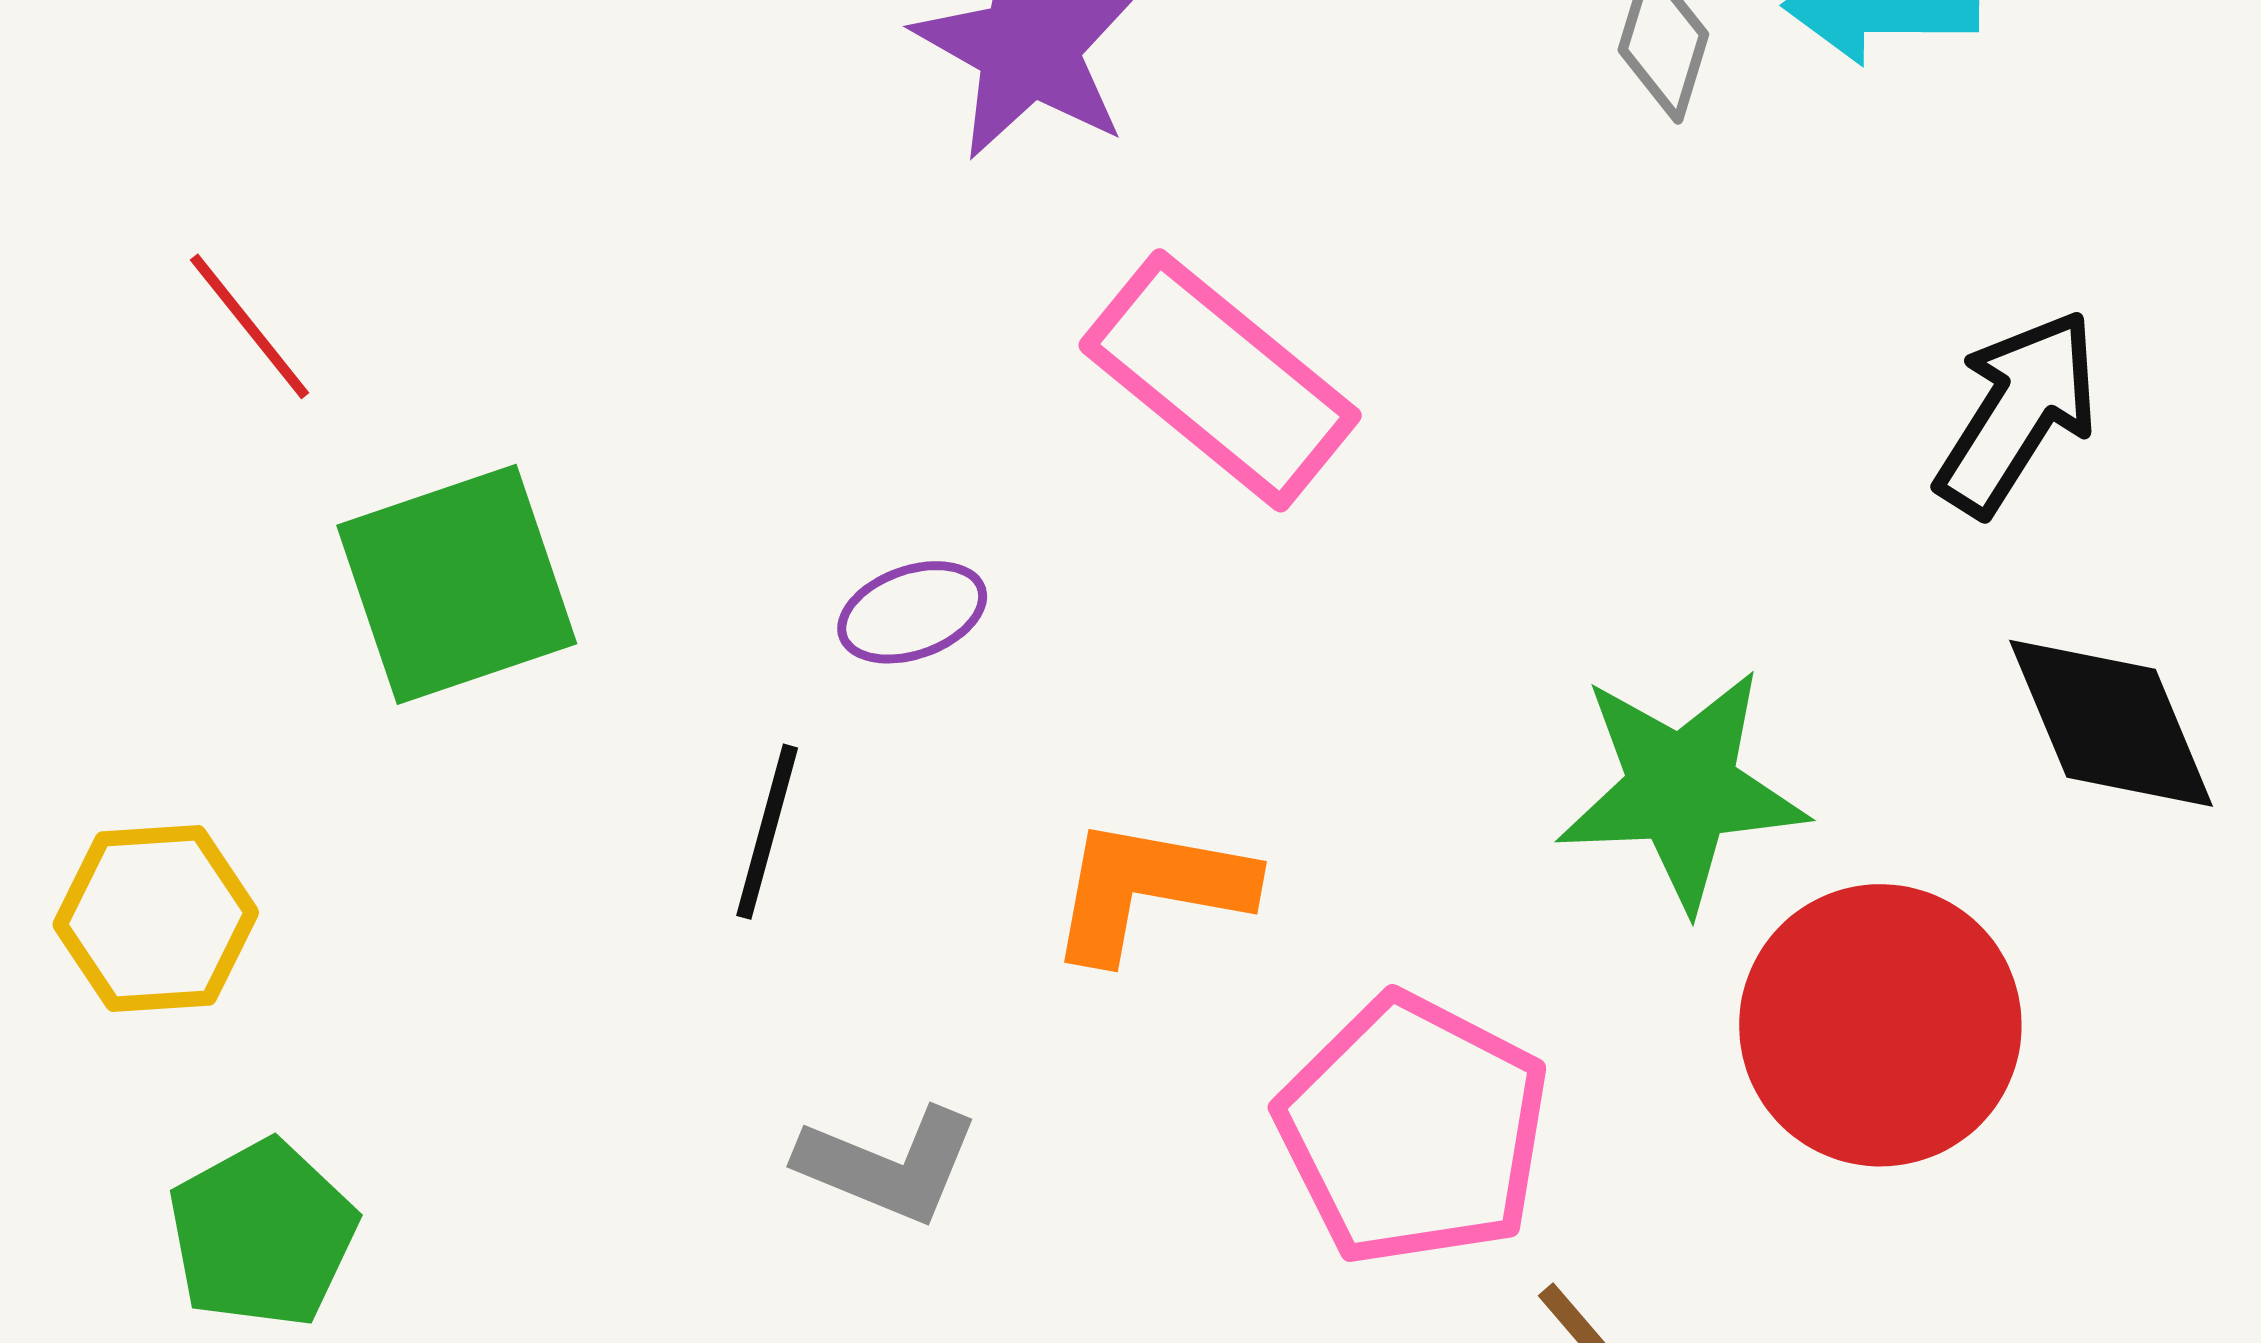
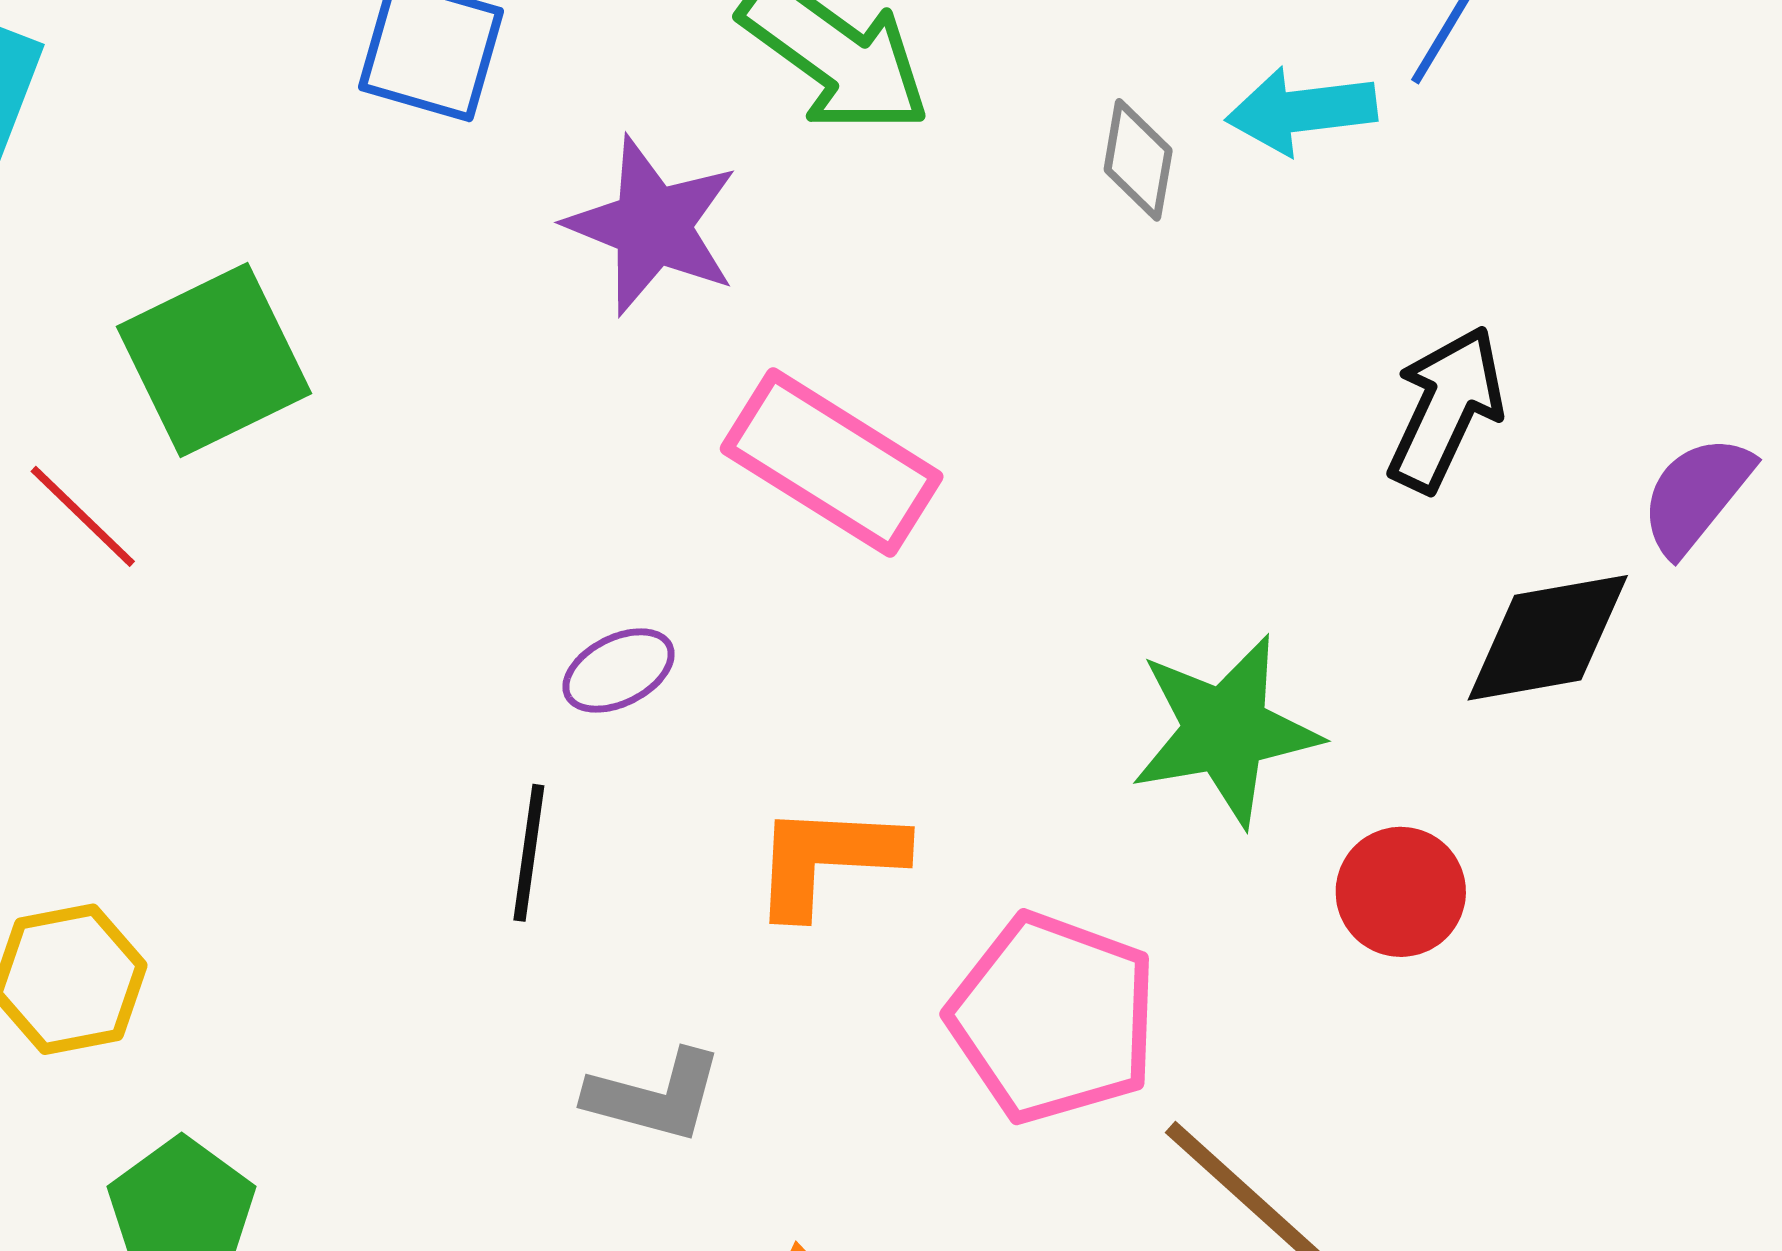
green square: (457, 584) -> (214, 360), moved
black diamond: (2111, 723) -> (1548, 638), turned -70
red circle: (1880, 1025) -> (1401, 892), size x0.6

